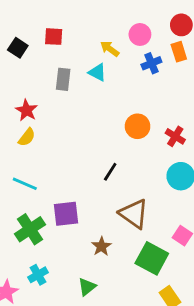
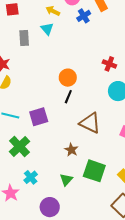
cyan triangle: (97, 72) -> (47, 29), turned 32
orange circle: (138, 126) -> (68, 78), moved
purple square: (66, 214) -> (39, 117), moved
green square: (152, 258) -> (94, 171), moved

